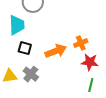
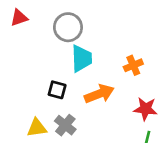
cyan trapezoid: (17, 25) -> (82, 58), moved
orange cross: (81, 43) -> (133, 65), moved

